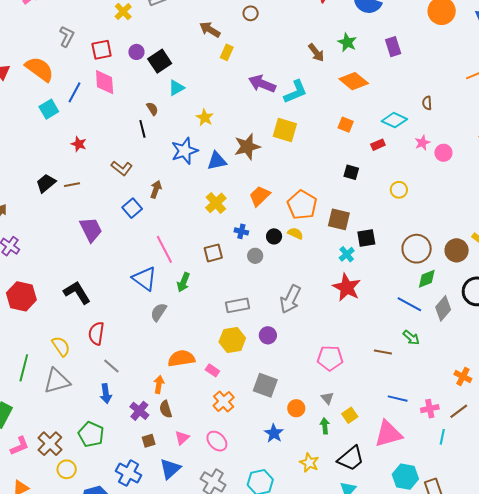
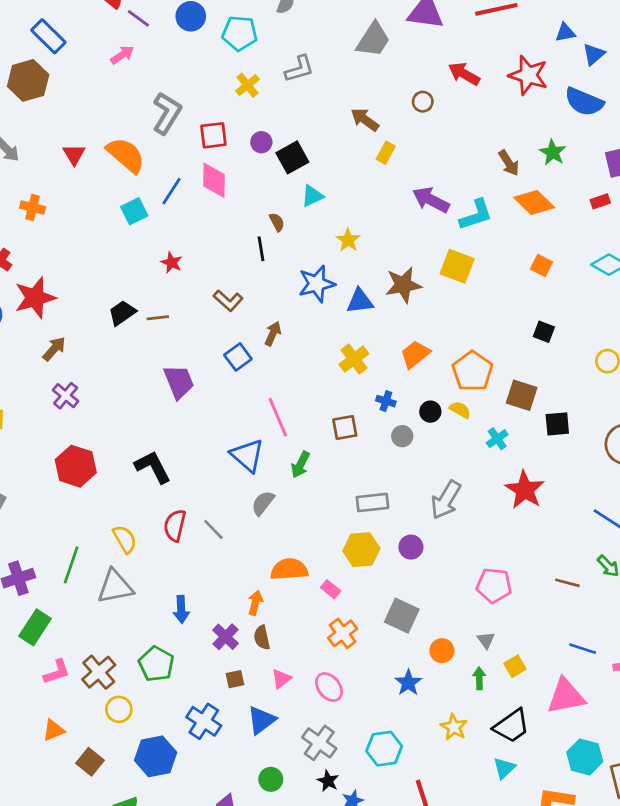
gray L-shape: (67, 36) -> (167, 113), size x1.4
orange diamond: (354, 81) -> (534, 202), moved
red rectangle: (378, 145) -> (600, 201), moved
cyan cross: (347, 254) -> (497, 439), moved
gray line: (111, 366) -> (213, 529), moved

